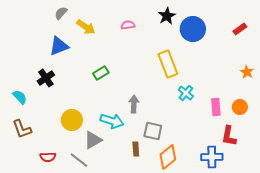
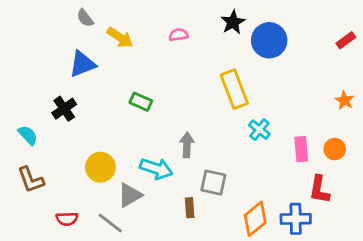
gray semicircle: (61, 13) -> (85, 18), turned -80
red rectangle: (240, 29) -> (346, 40), moved
green rectangle: (101, 73) -> (141, 102), turned 56
orange diamond: (168, 157) -> (255, 219), moved

